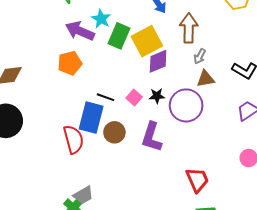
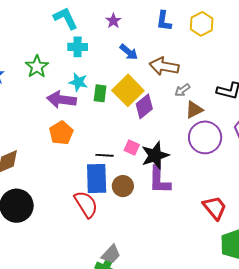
brown arrow: (189, 28) -> (164, 66), turned -64
green rectangle: (119, 36) -> (100, 93), size x0.7
gray arrow: (200, 56) -> (182, 90), turned 42
black star: (157, 96) -> (155, 155), moved, size x1.8
purple circle: (186, 105) -> (205, 137), moved

